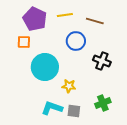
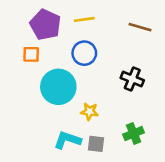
brown line: (95, 21) -> (140, 27), moved
blue circle: (76, 41) -> (84, 53), moved

